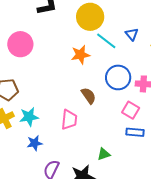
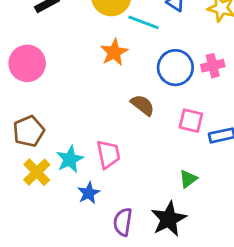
pink square: (131, 110) -> (191, 121), moved
pink trapezoid: (69, 120) -> (108, 154), moved

